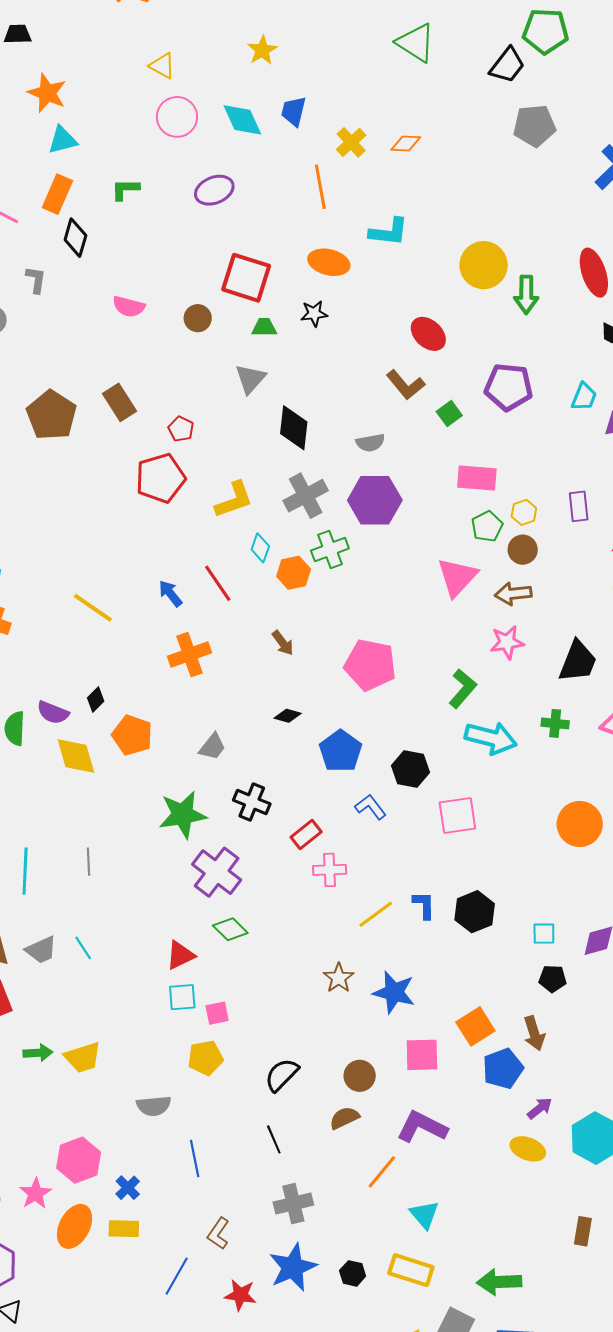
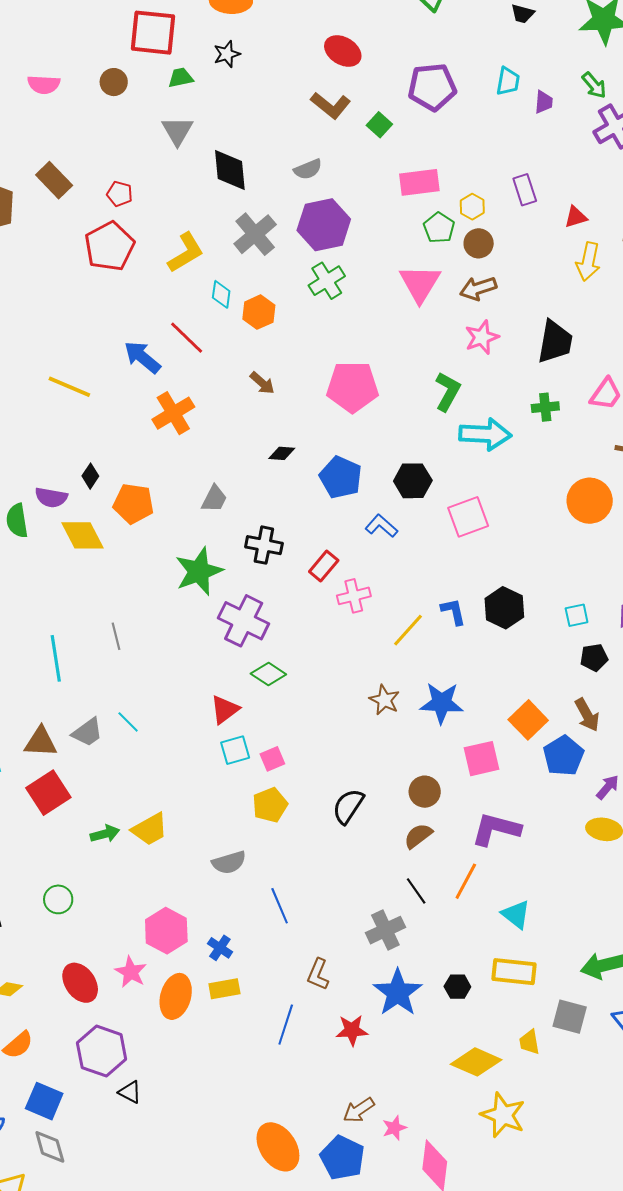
green cross: (330, 549) -> (327, 281), moved
blue arrow: (170, 593) -> (142, 357), size x1.4
black line: (274, 1139) -> (416, 891), moved

